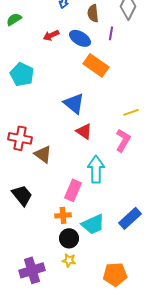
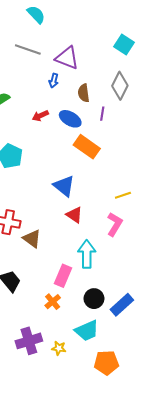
orange cross: (63, 215) -> (53, 302), turned -35
cyan trapezoid: (93, 224) -> (87, 331), moved
black circle: (69, 238) -> (94, 299), moved
purple cross: (32, 270) -> (29, 341), moved

